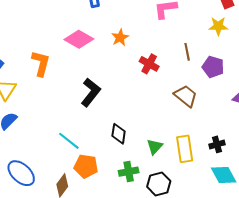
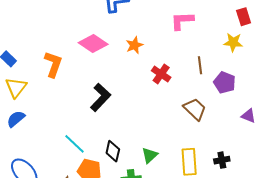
black diamond: (119, 134) -> (113, 151), moved
green triangle: (155, 147) -> (150, 155), moved

